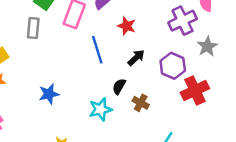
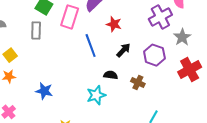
black semicircle: (119, 86) -> (111, 75), turned 72
red cross: (195, 90) -> (190, 70), moved
blue star: (49, 94) -> (44, 91), moved, turned 30
brown cross: (141, 103) -> (138, 82), moved

